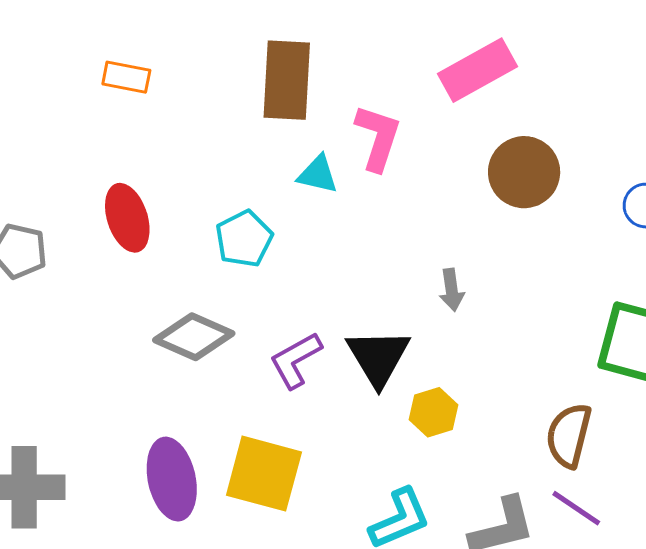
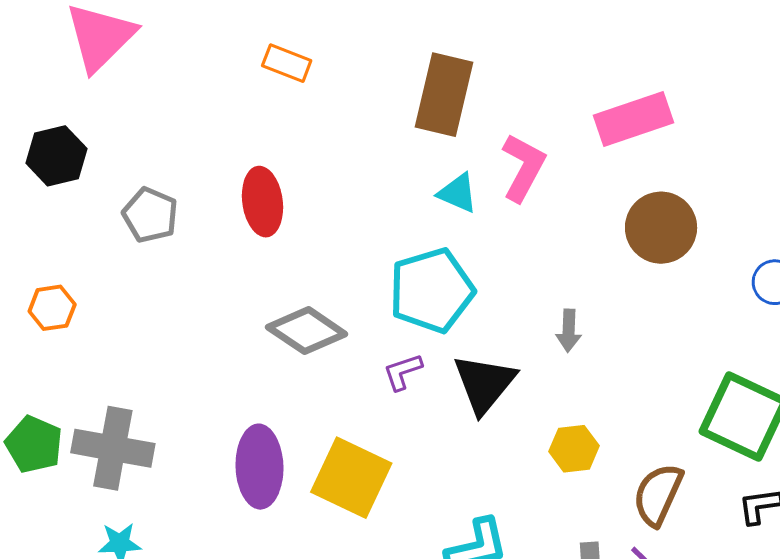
cyan pentagon: (244, 239) -> (432, 290), moved, size x1.5
purple L-shape: (296, 360) -> (403, 372), size x0.7
yellow hexagon: (434, 412) -> (574, 449), moved

